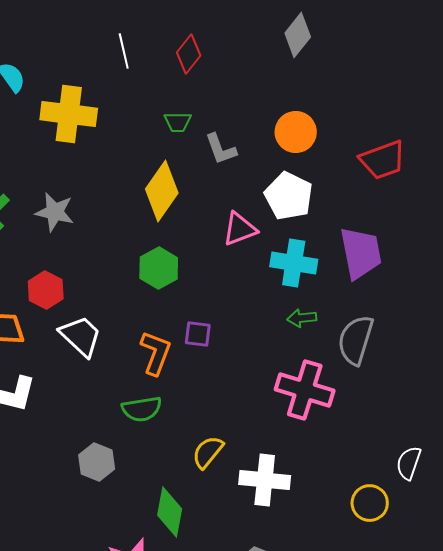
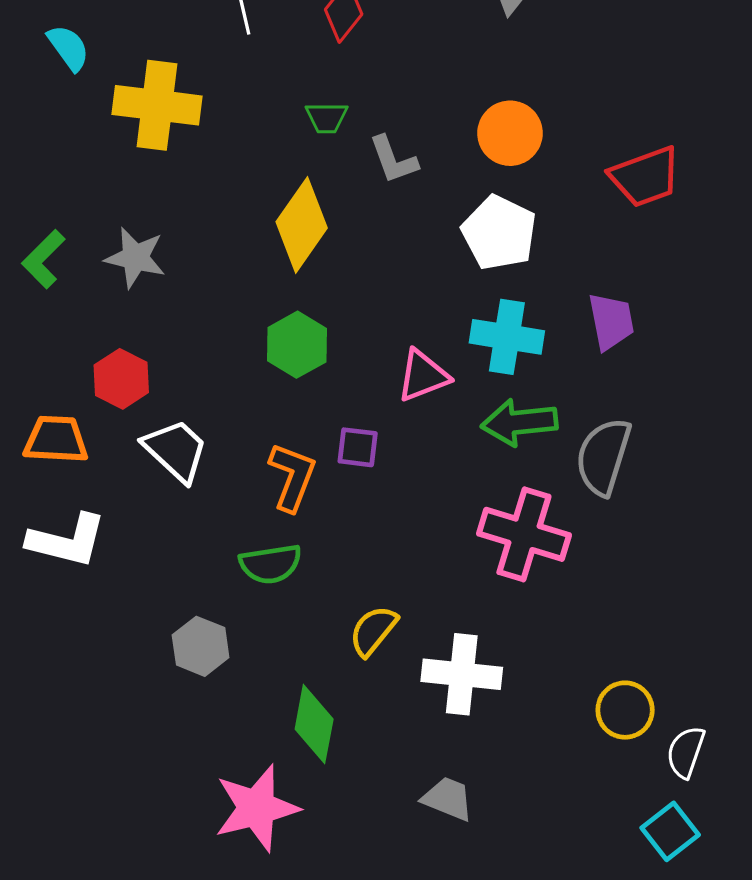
pink triangle: (240, 229) -> (423, 376), moved
purple trapezoid: (361, 253) -> (611, 321), size x0.7
green arrow: (302, 318) -> (519, 422), size x1.6
white semicircle: (409, 463) -> (686, 752), moved

